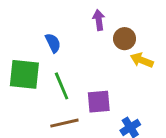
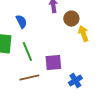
yellow arrow: (142, 60) -> (83, 34), turned 49

